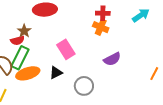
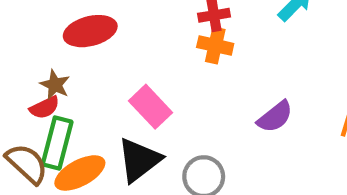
purple semicircle: (112, 59) -> (275, 117), moved
black triangle: (56, 73) -> (139, 160), size x1.6

